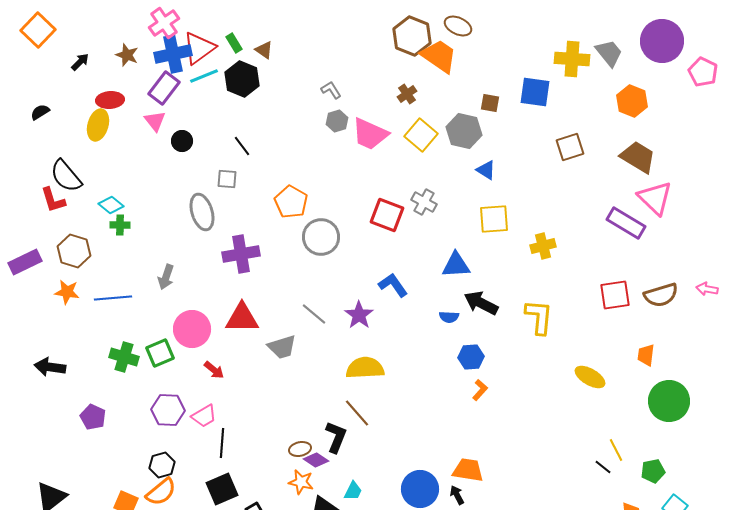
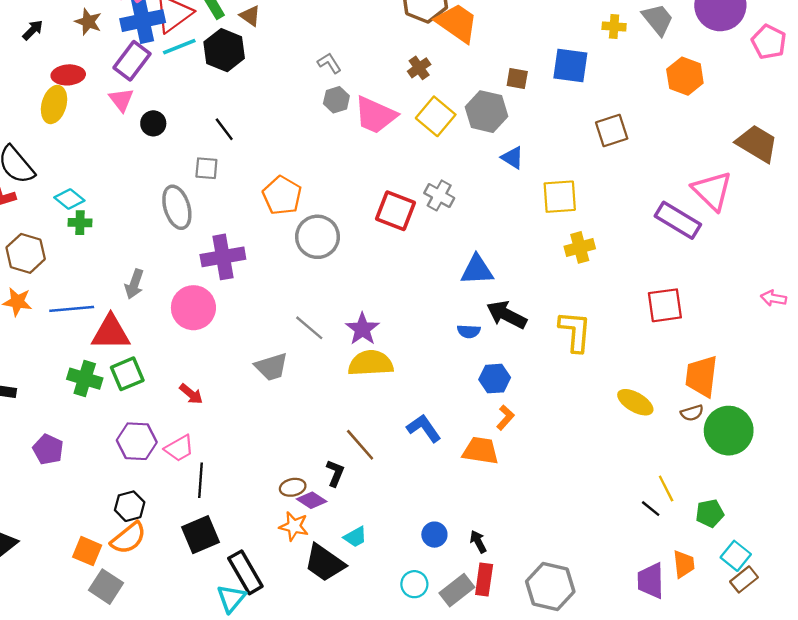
yellow cross: (572, 59) -> (614, 26), size x0.6
brown trapezoid: (638, 157) -> (757, 143), moved
yellow square: (494, 219) -> (560, 197), moved
blue L-shape: (393, 285) -> (424, 428), moved
brown semicircle: (661, 295) -> (692, 413), moved, size x0.6
red triangle: (242, 318) -> (111, 333), moved
pink circle: (192, 329) -> (193, 308), moved
orange trapezoid: (646, 355) -> (701, 376), size x1.6
yellow semicircle: (365, 368) -> (371, 363), moved
black L-shape: (336, 437) -> (335, 473), size x0.7
orange trapezoid: (468, 470) -> (481, 451), moved
blue circle: (420, 489) -> (434, 535), size x0.6
cyan trapezoid: (353, 491) -> (355, 537), turned 35

